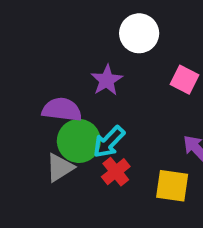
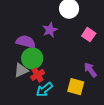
cyan arrow: (109, 142) -> (44, 90), moved
red cross: (116, 172) -> (38, 75), moved

